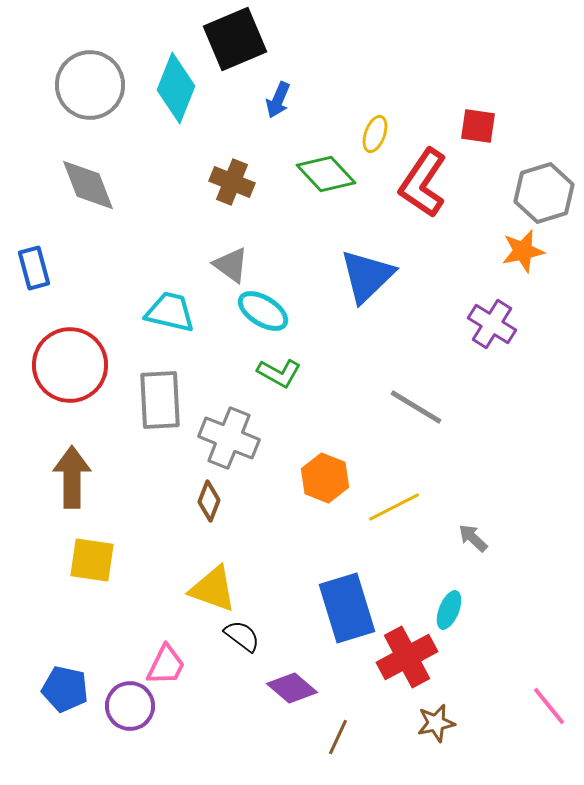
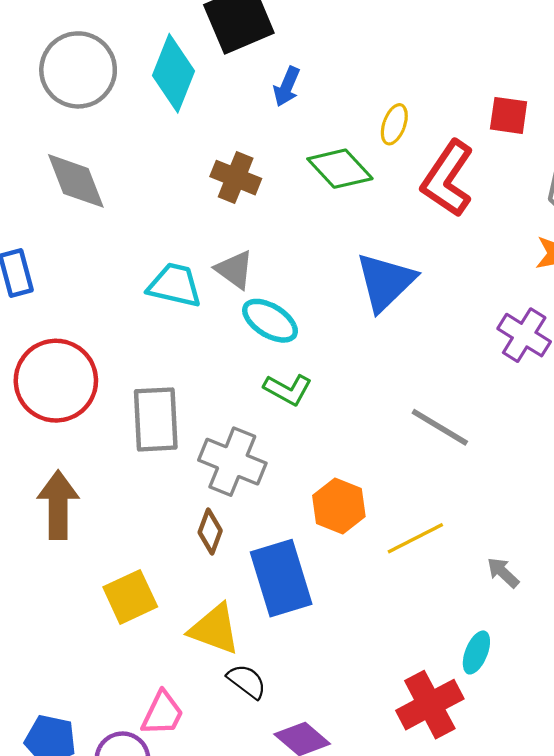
cyan trapezoid: (170, 312) -> (175, 285), moved
yellow square: (92, 560) -> (130, 597), moved, turned -33
blue rectangle: (347, 608) -> (281, 578), moved

